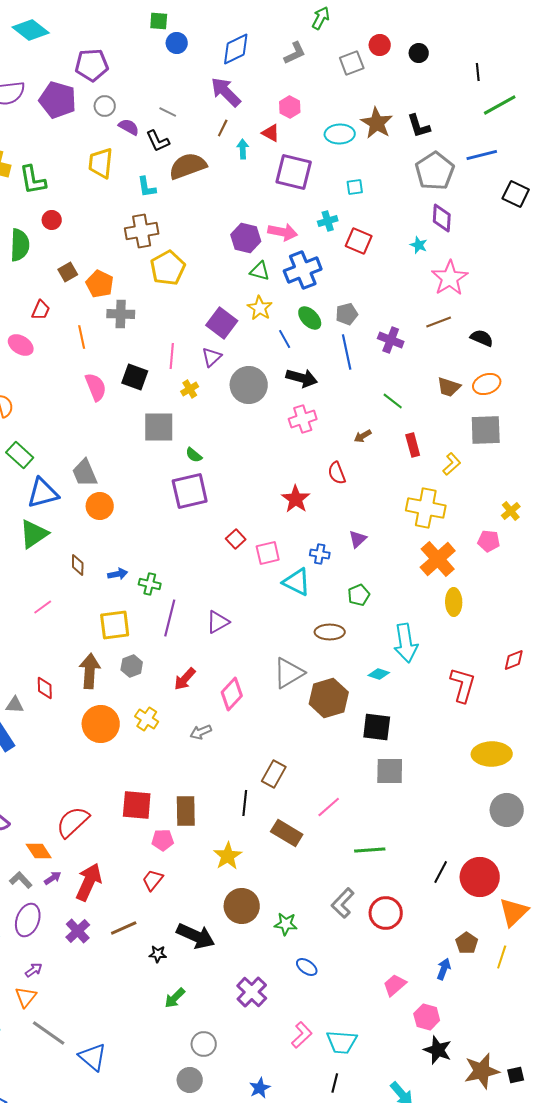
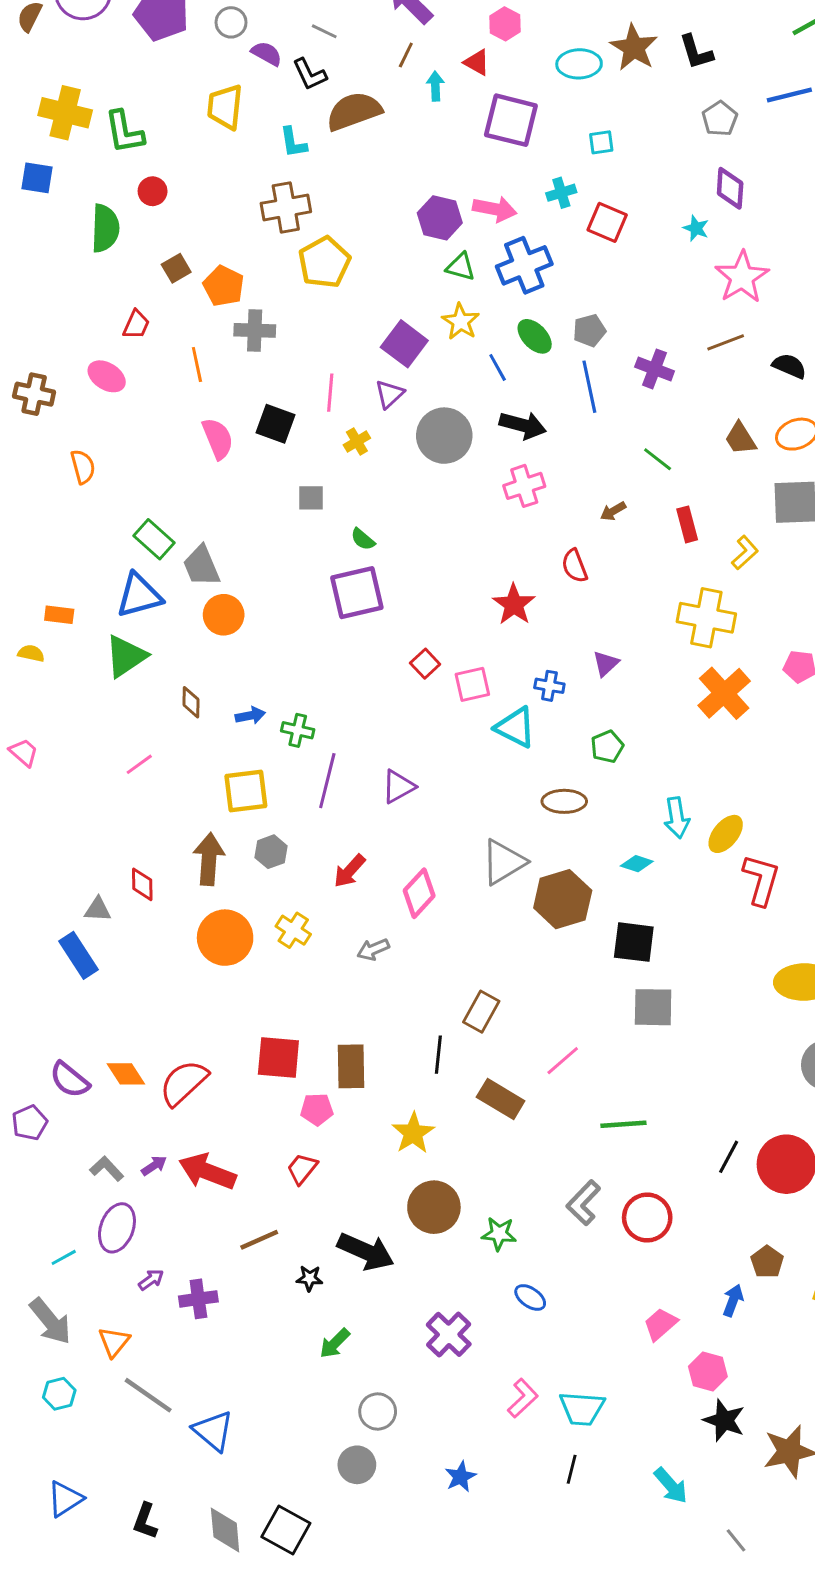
gray pentagon: (435, 171) -> (720, 119), size x0.6
brown trapezoid: (449, 387) -> (740, 439), turned 40
gray square: (159, 427) -> (311, 498), size x0.6
green rectangle: (20, 455) -> (154, 539), moved
yellow ellipse: (454, 602) -> (726, 834), moved, turned 40
cyan arrow: (406, 643) -> (677, 818), size x0.7
orange diamond: (39, 851) -> (126, 1074), moved
red arrow: (89, 882) -> (207, 1172), turned -93
purple cross: (78, 931) -> (198, 1299), moved, turned 35
purple arrow: (34, 970) -> (151, 1280), moved

